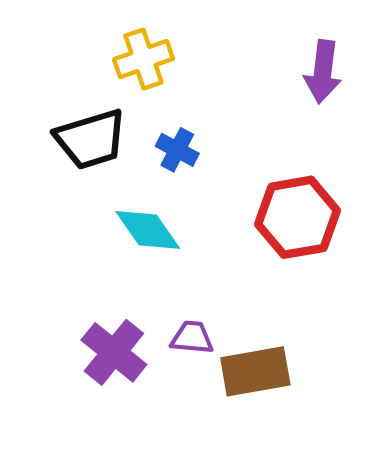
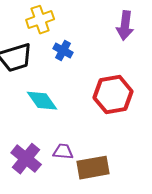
blue cross: (177, 150) -> (63, 51), moved

